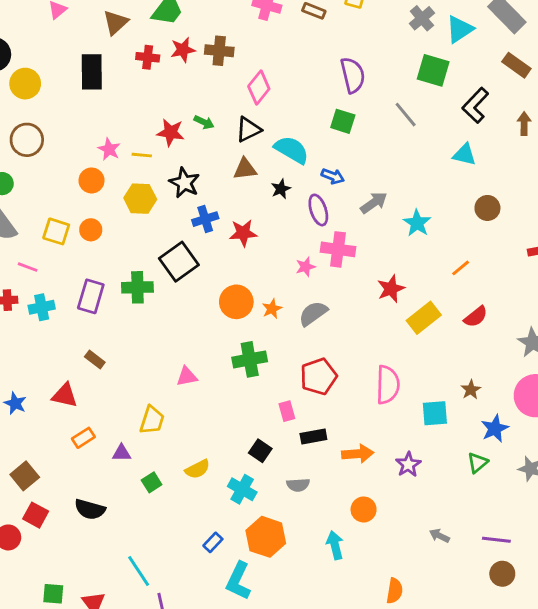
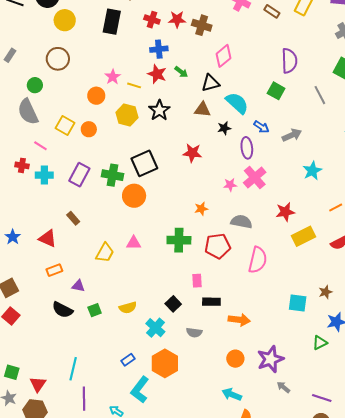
gray arrow: (374, 203) -> (292, 135), moved
blue cross: (205, 219) -> (159, 49), moved
pink cross: (338, 249) -> (255, 178), turned 30
orange circle: (236, 302) -> (134, 196), moved
gray semicircle: (313, 313) -> (241, 222), moved, turned 35
red pentagon: (319, 376) -> (218, 246), moved
pink semicircle: (388, 385) -> (258, 260), moved
yellow trapezoid: (152, 420) -> (105, 253), moved
purple star: (408, 465) -> (270, 359), moved, size x1.5
black semicircle: (90, 509) -> (62, 310), moved
cyan arrow: (335, 545) -> (232, 394), moved, turned -66
cyan line: (139, 571) -> (73, 369), turned 35

